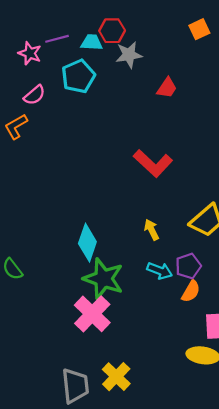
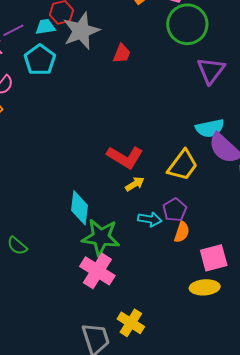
gray star: (129, 55) -> (81, 31), size x1.5
red L-shape: (153, 163) -> (125, 157), moved
yellow arrow: (152, 230) -> (135, 184), turned 96

